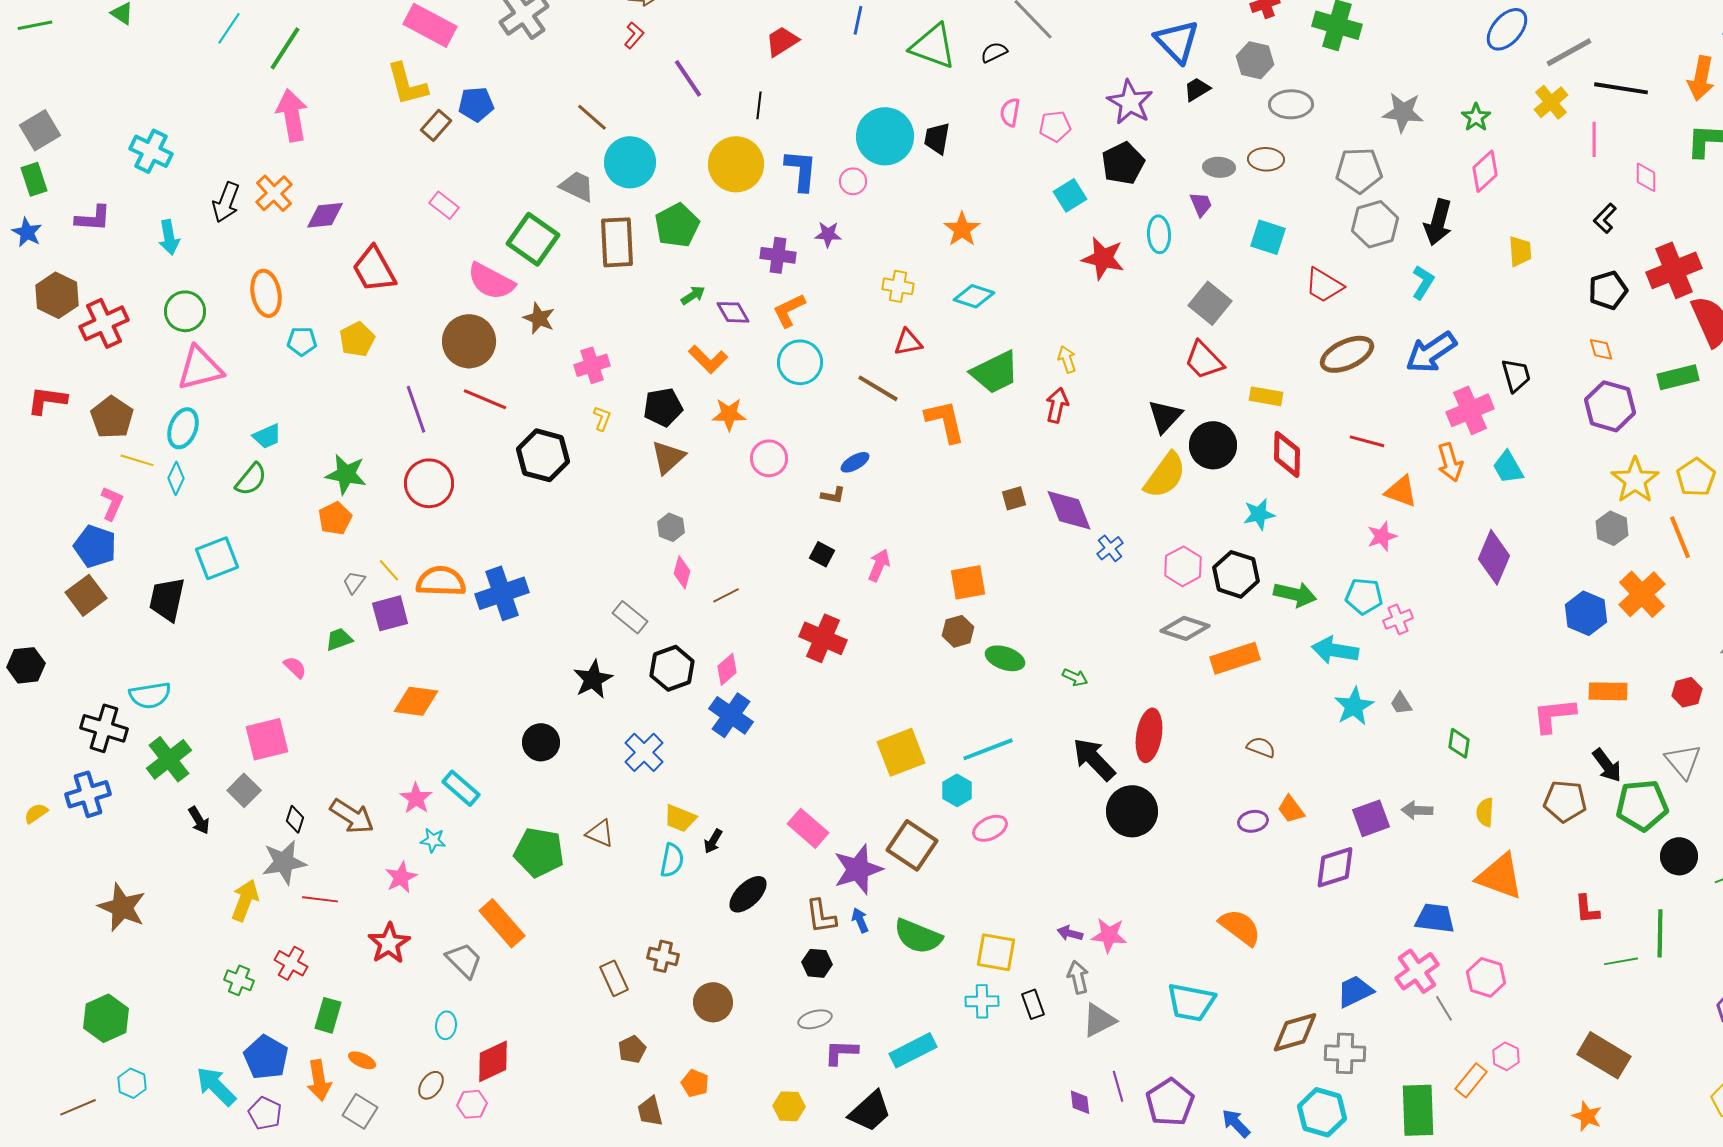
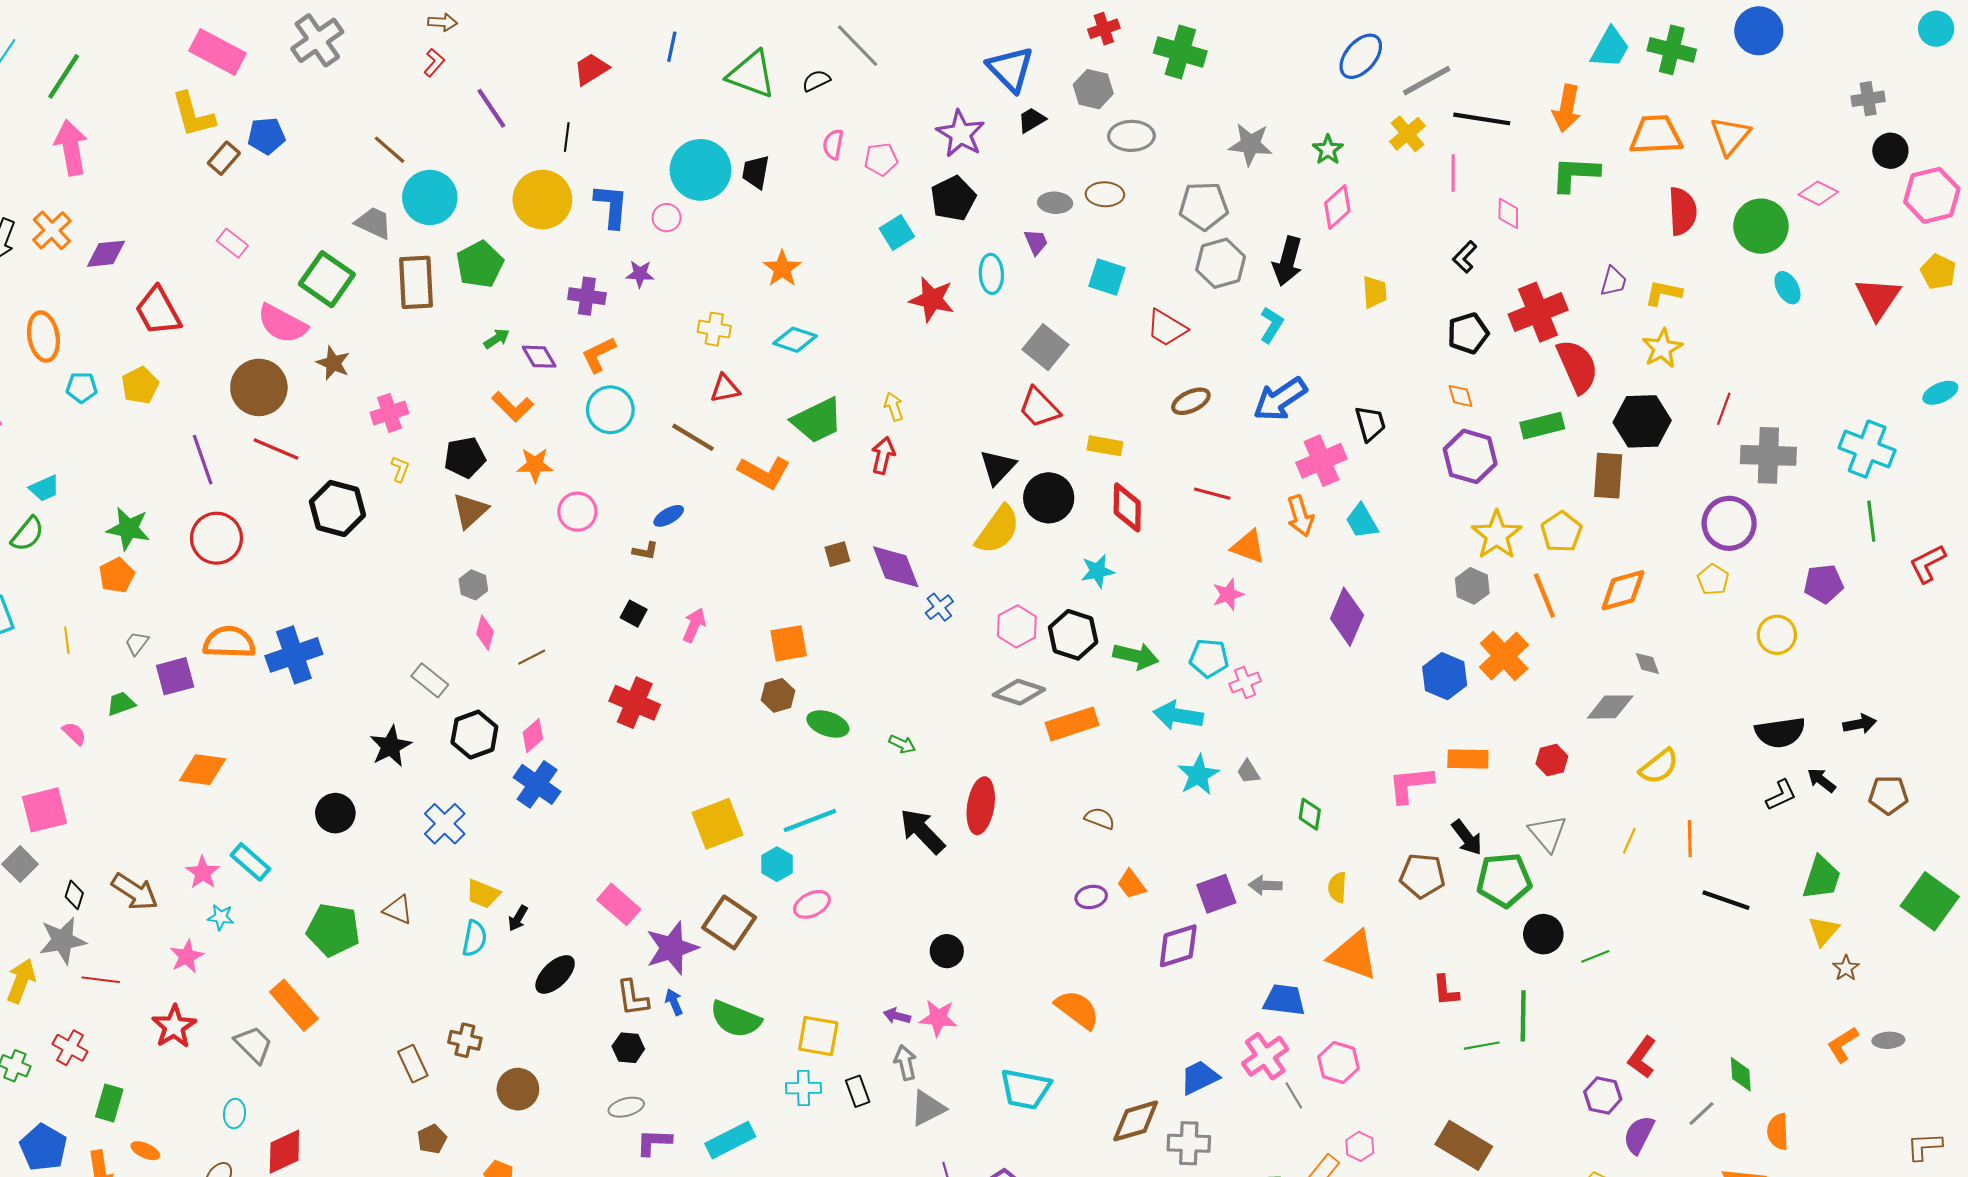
brown ellipse: (1347, 354) -> (1191, 401), size x0.7
orange L-shape: (945, 421) -> (764, 472), turned 132
yellow line: (389, 570) -> (67, 640), moved, turned 35
black circle: (1132, 811) -> (947, 951), moved, size x0.6

